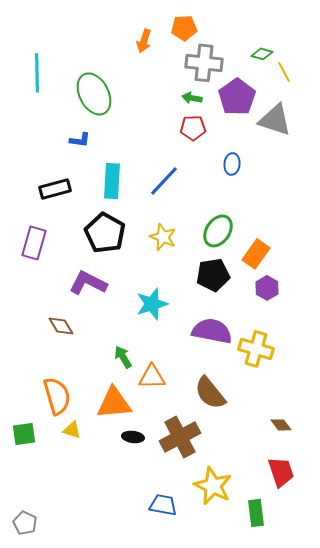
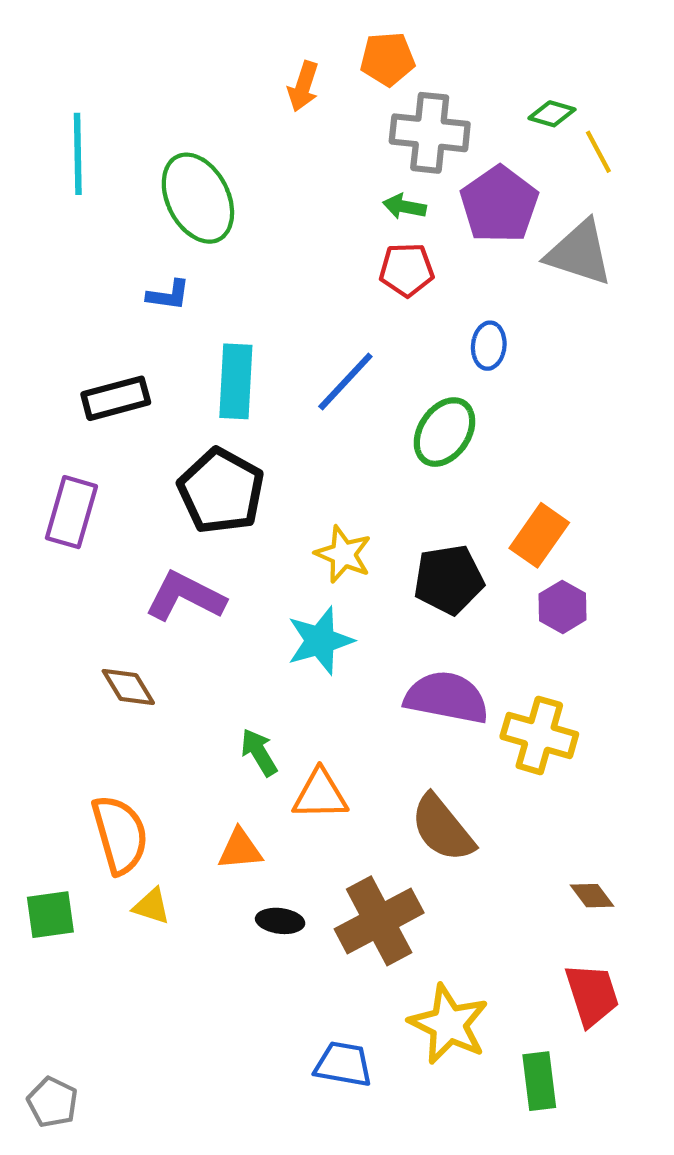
green ellipse: (218, 231) -> (444, 432), moved
yellow star: (163, 237) -> (343, 554), moved
orange triangle: (114, 403) -> (240, 849), size x0.6

